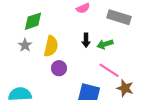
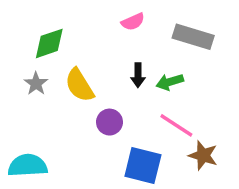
yellow semicircle: (51, 46) -> (79, 85), turned 135
purple circle: (59, 68) -> (110, 122), moved

